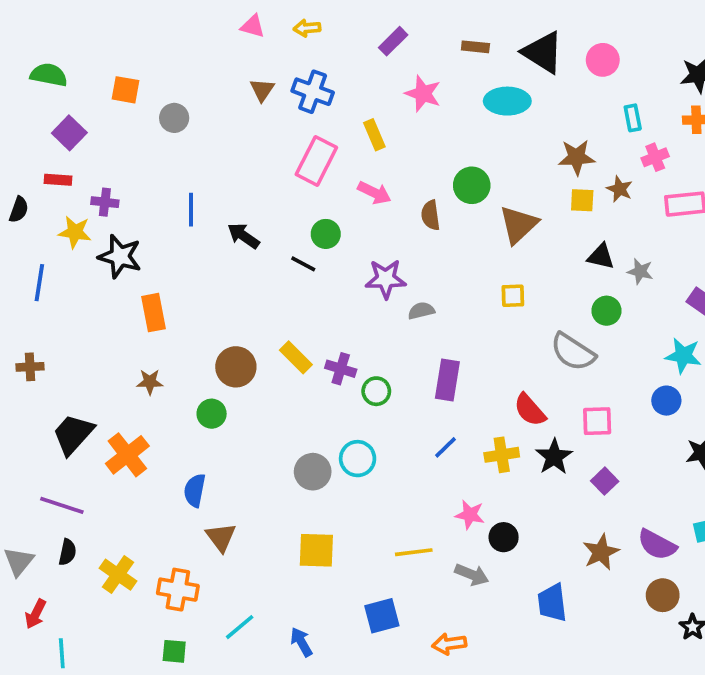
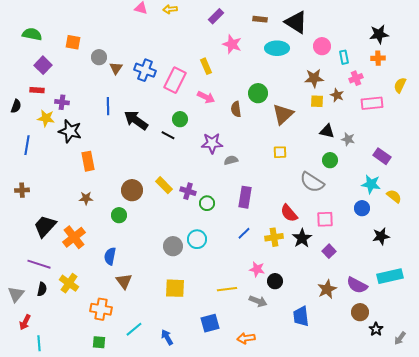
pink circle: (603, 60) -> (322, 46), moved
brown triangle: (262, 90) -> (116, 68), moved
blue cross: (313, 92) -> (145, 70), moved
black arrow: (243, 236) -> (136, 120), size x1.4
yellow cross: (118, 575) -> (69, 283), moved

